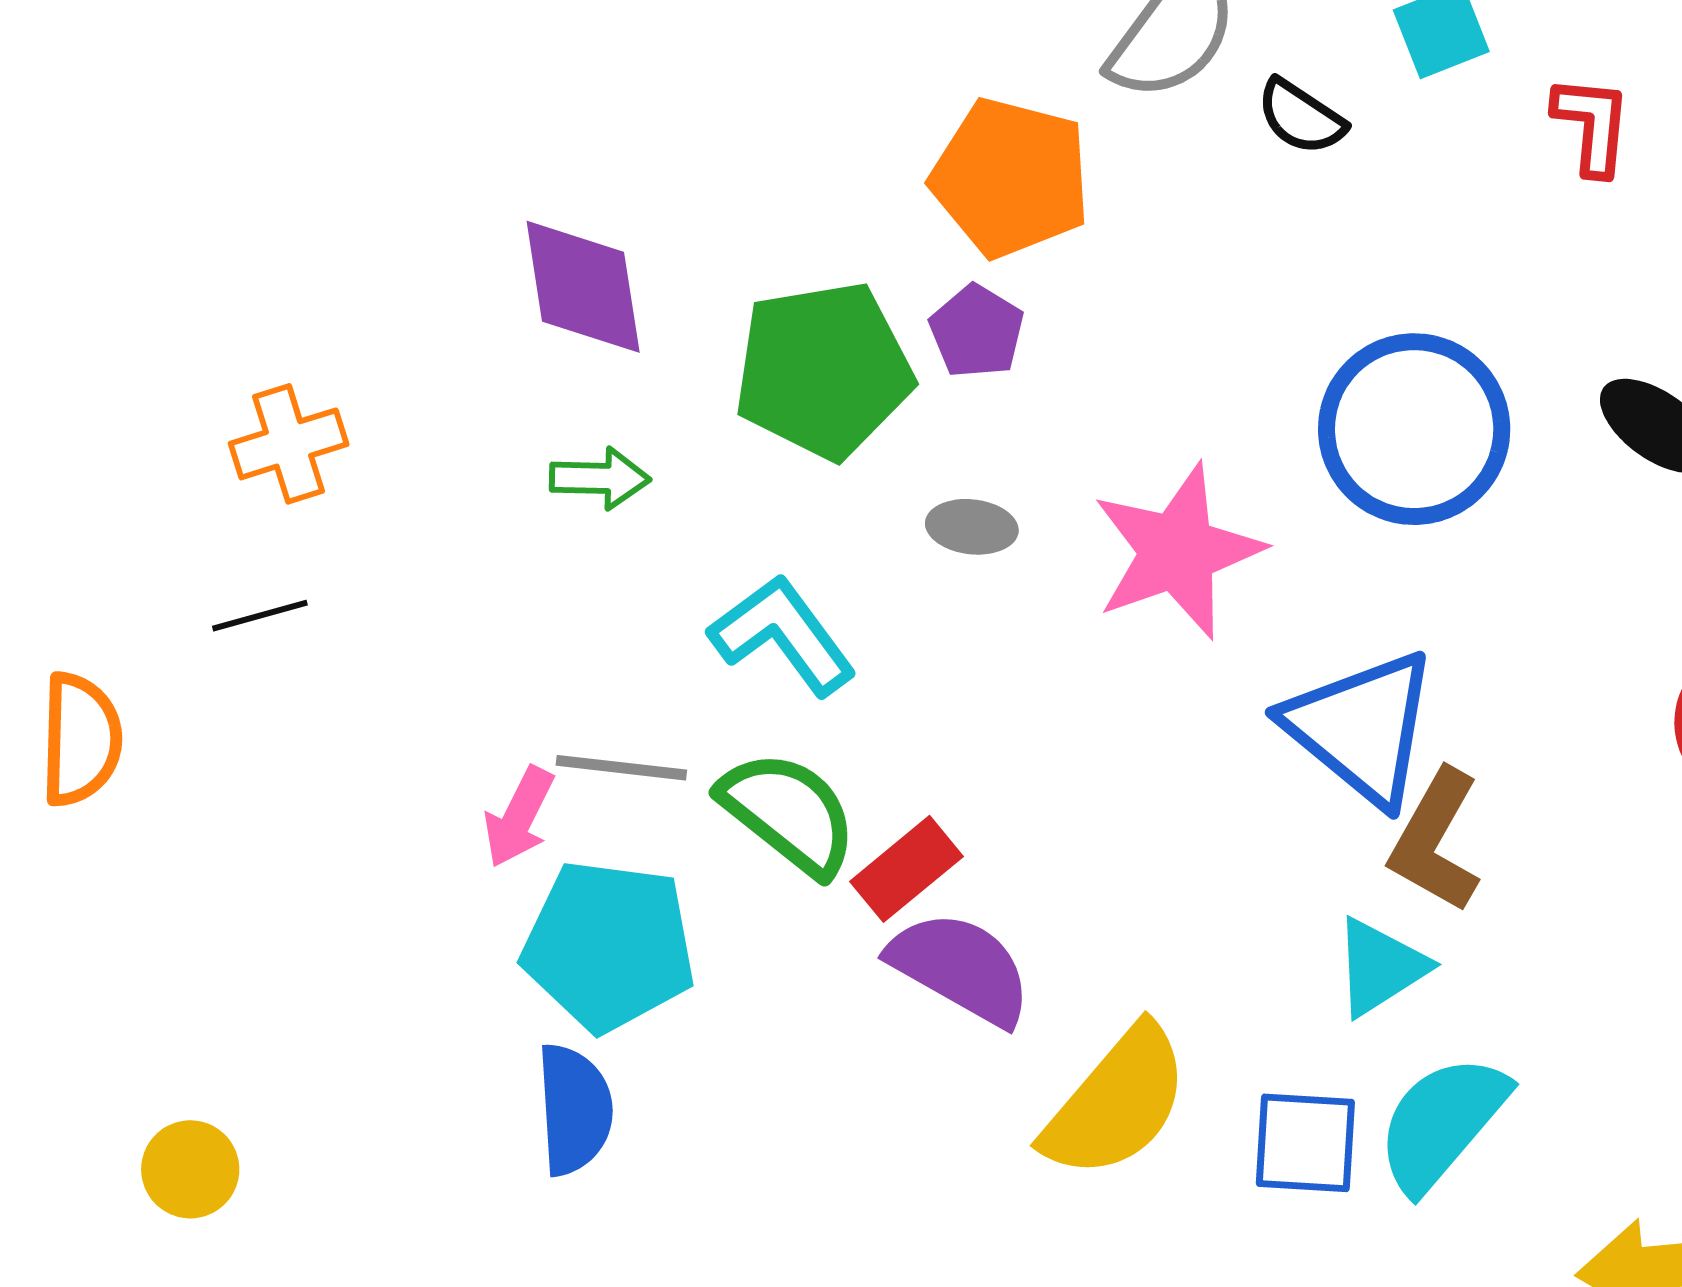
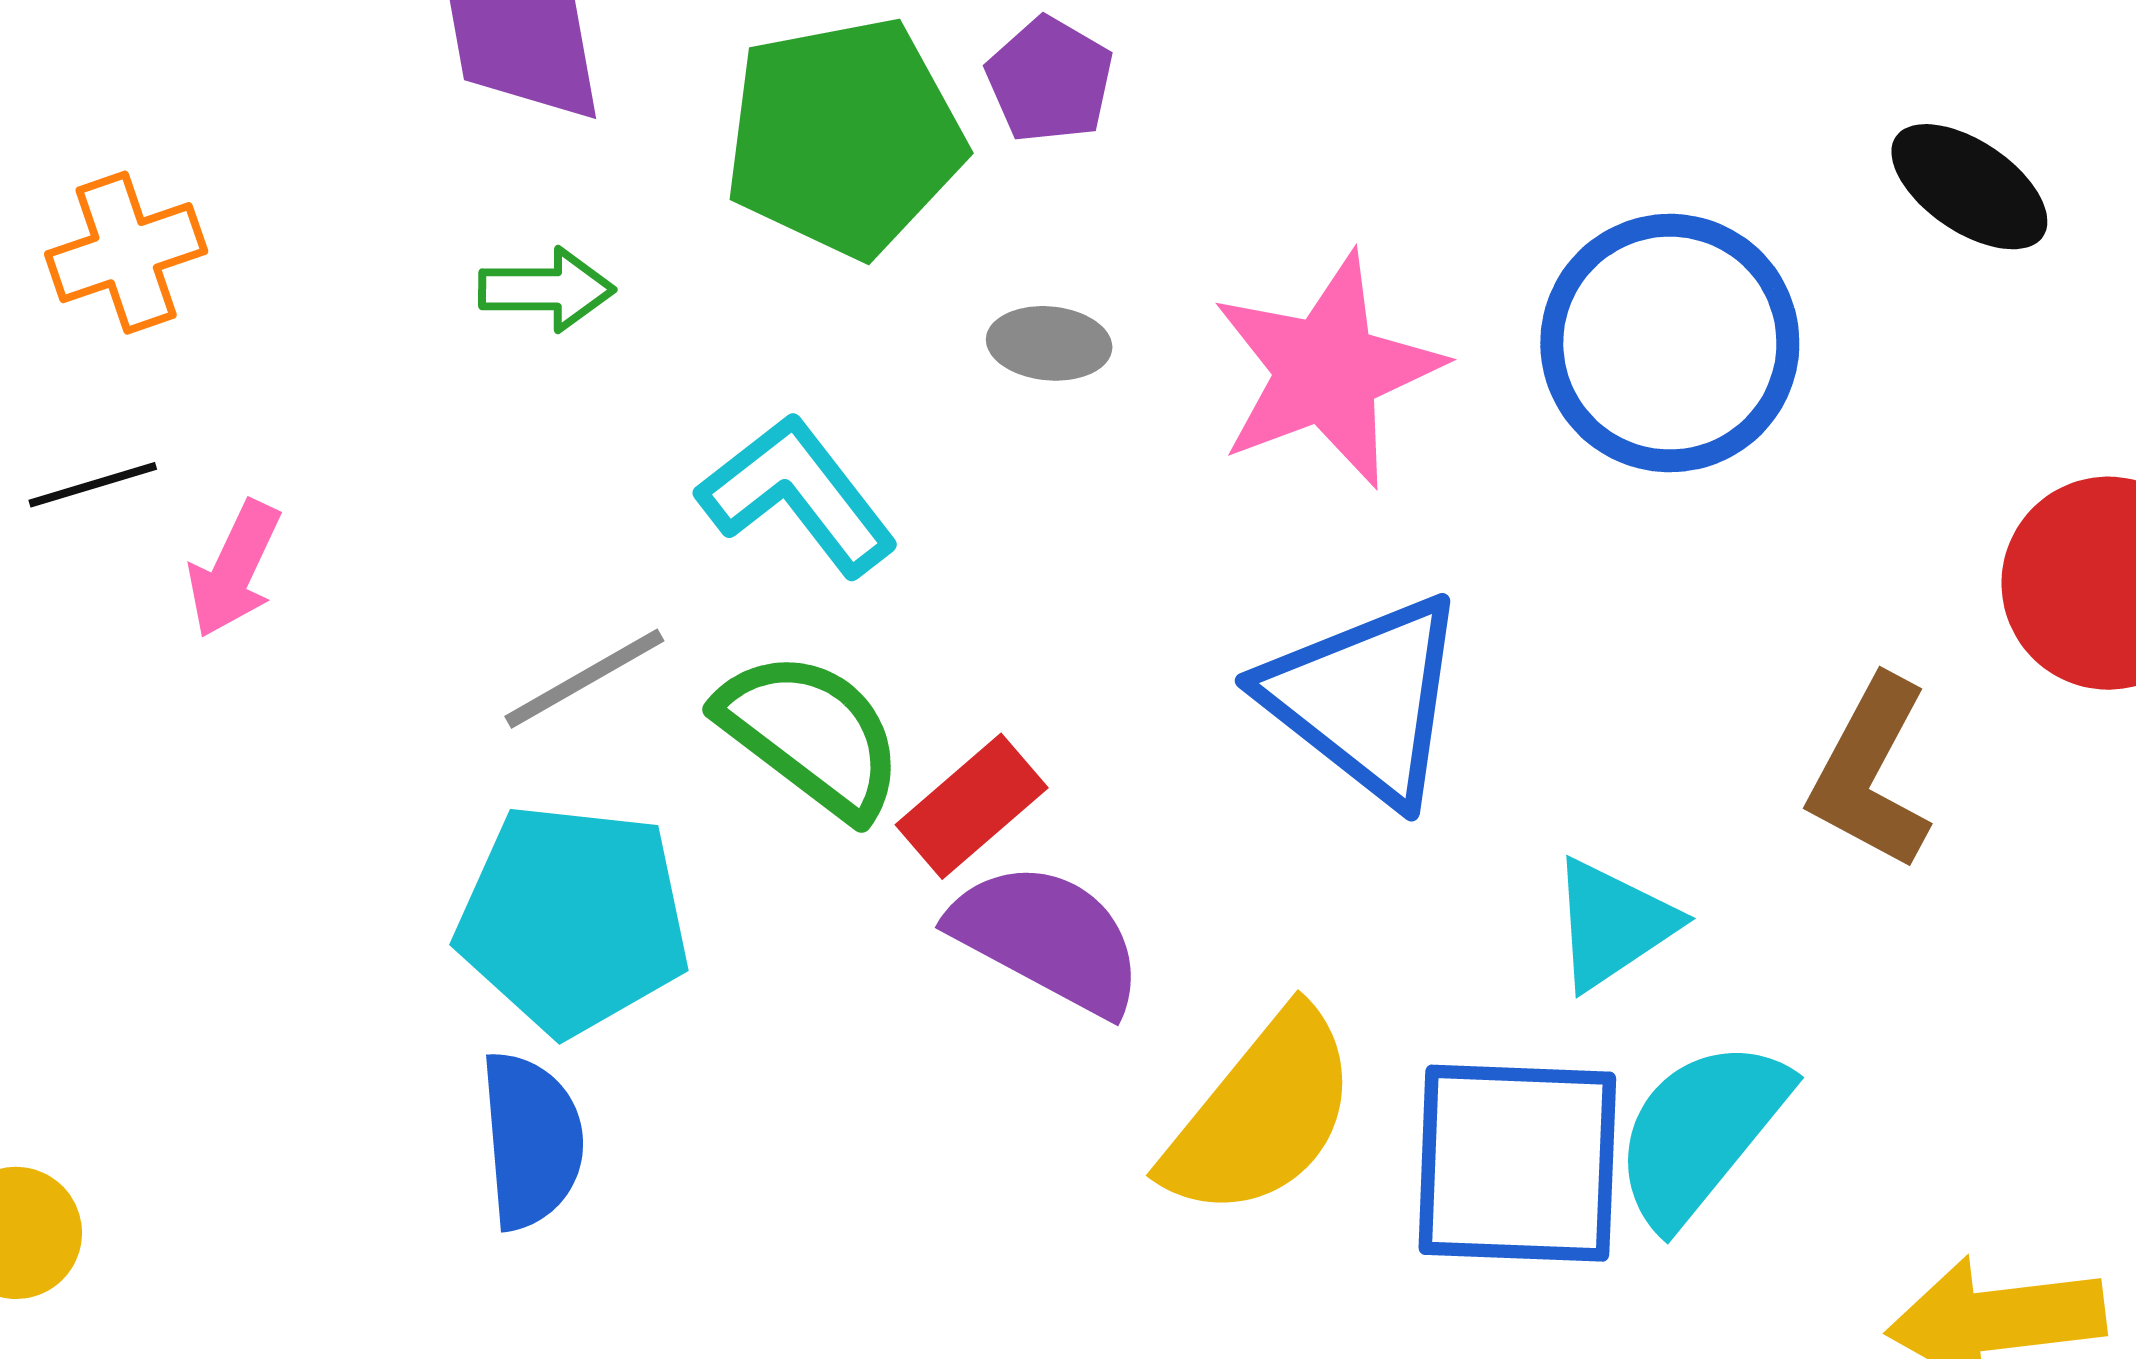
blue circle: (1414, 429) -> (1670, 343), moved
blue triangle: (1361, 728) -> (1366, 698), moved
gray line: (621, 768) -> (584, 679), turned -35
pink arrow: (519, 817) -> (234, 569), moved
brown L-shape: (1435, 841) -> (1871, 773), moved
blue square: (1305, 1143) -> (1517, 1163), size x1.5

